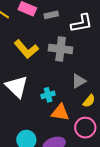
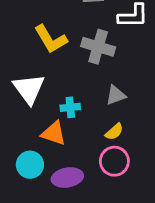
yellow semicircle: (89, 101) -> (114, 132), moved
orange triangle: (60, 112) -> (54, 133), moved

